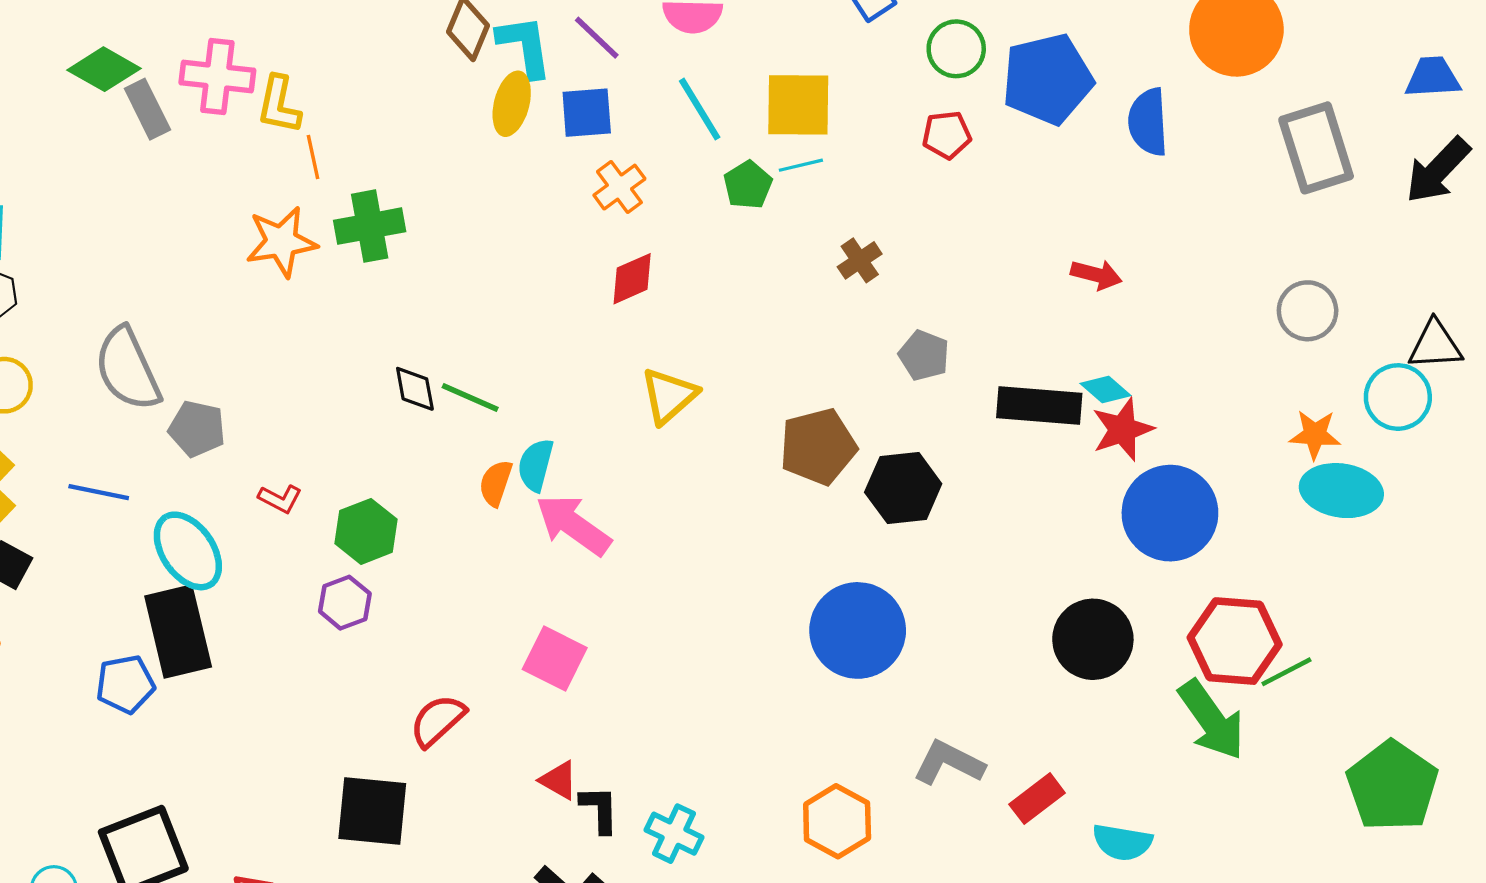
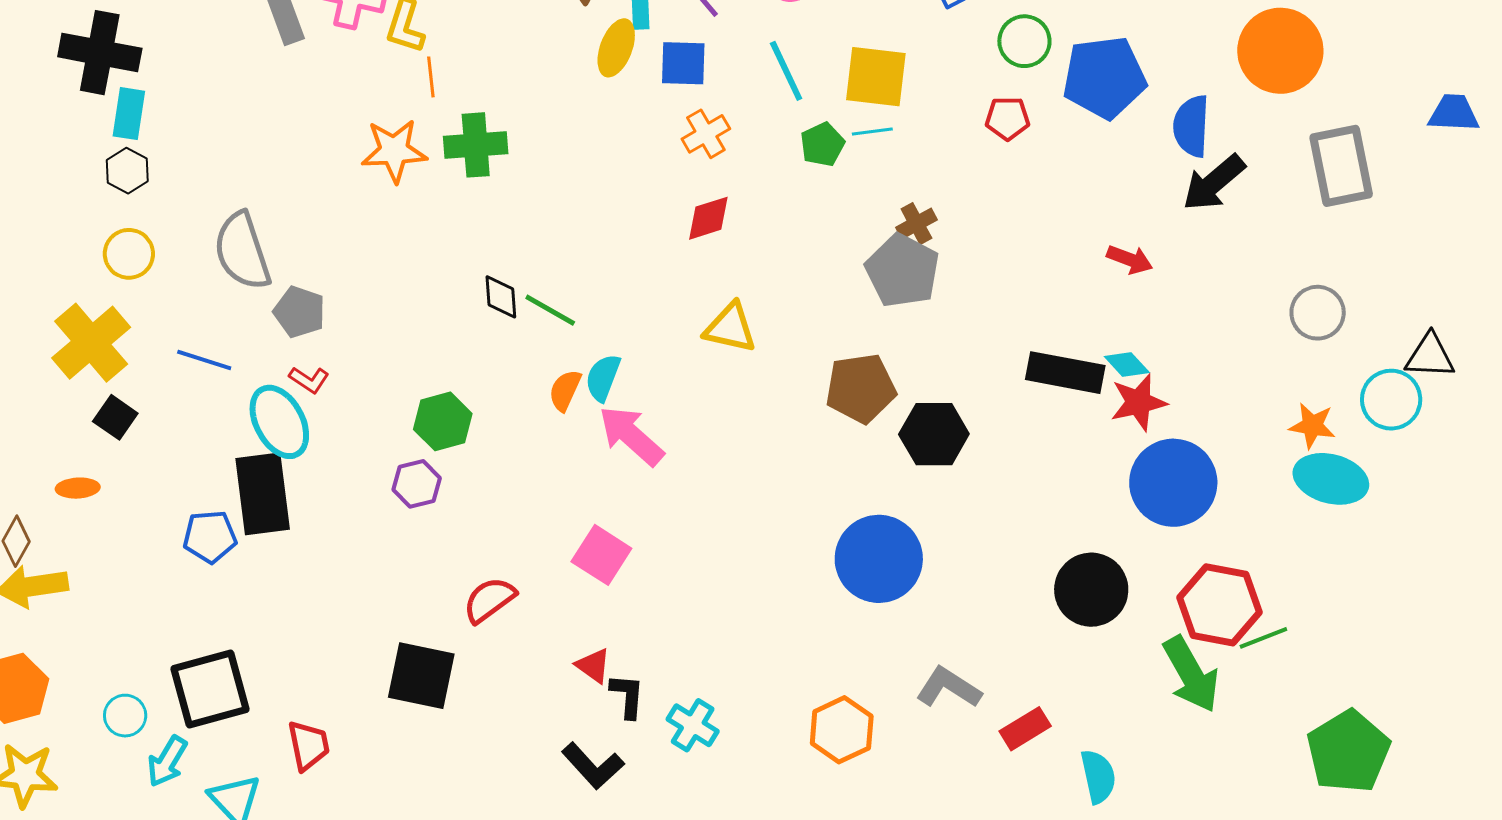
black arrow: (1438, 170) -> (1214, 183), moved
gray pentagon: (924, 355) -> (902, 271), moved, size x1.6
yellow triangle: (669, 396) -> (730, 328), turned 48
red L-shape: (280, 499) -> (309, 380), moved
cyan semicircle: (1122, 842) -> (1098, 776), turned -118

